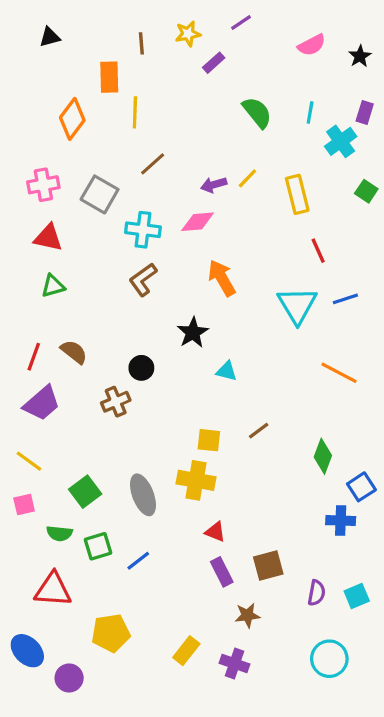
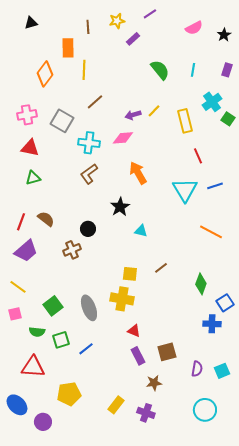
cyan cross: (341, 141) -> (212, 102), moved

